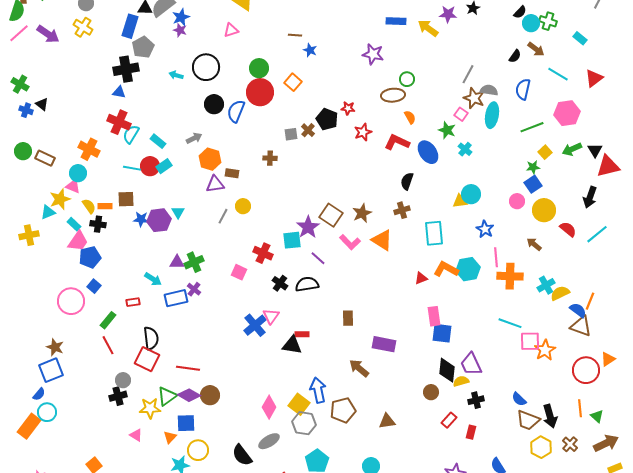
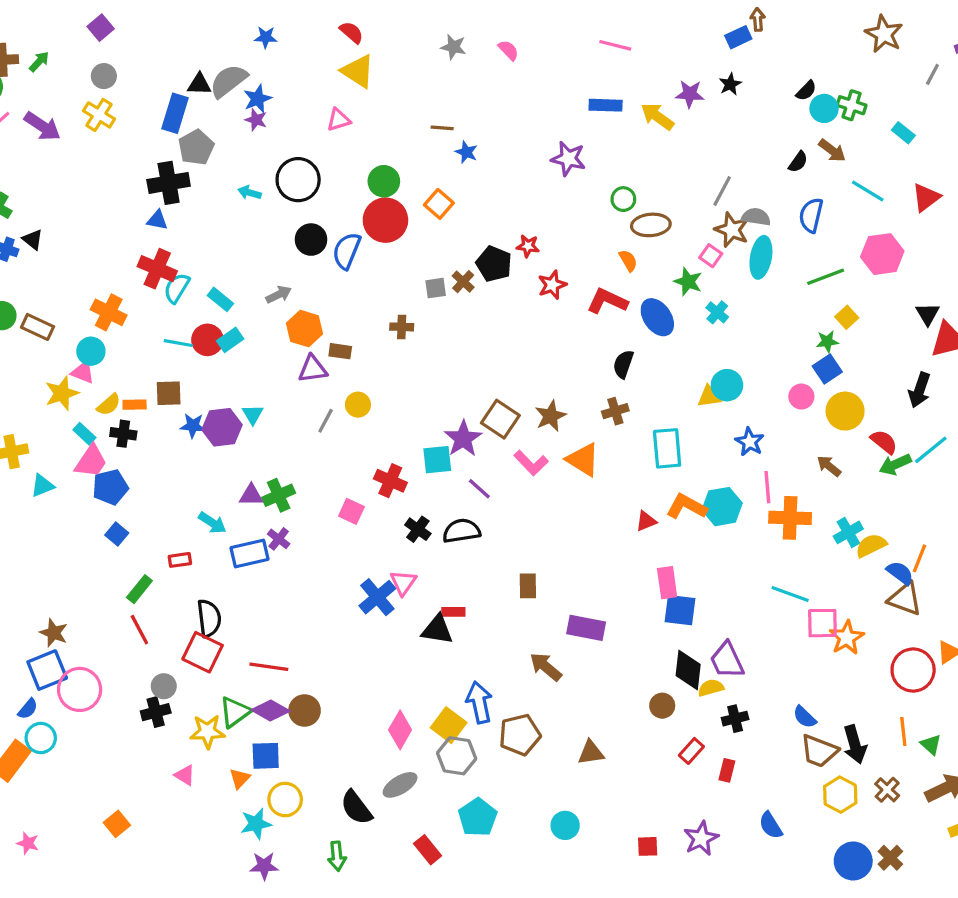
brown ellipse: (393, 95) -> (651, 225), moved
green arrow: (572, 149) -> (895, 464), moved
yellow semicircle: (89, 206) -> (109, 405), turned 84
cyan triangle: (48, 212) -> (42, 486), moved
pink circle: (71, 301) -> (80, 689), moved

